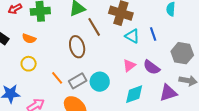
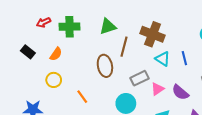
brown line: (94, 27) -> (124, 47), turned 42
orange semicircle: (29, 39) -> (56, 54), turned -80
gray rectangle: (78, 81) -> (140, 78), moved

